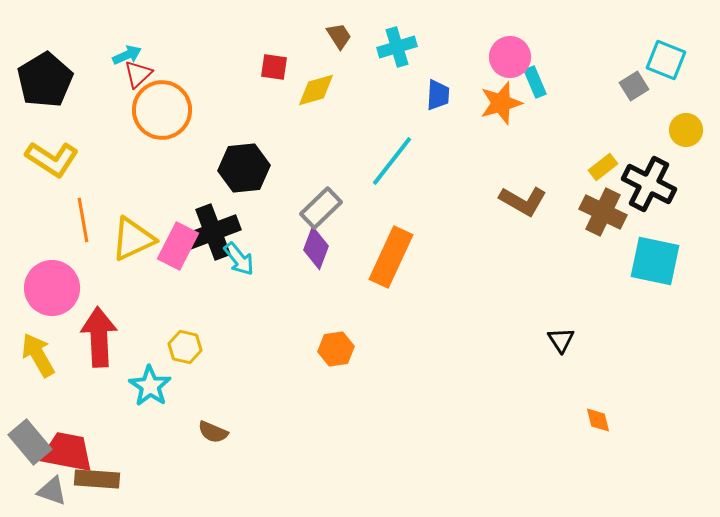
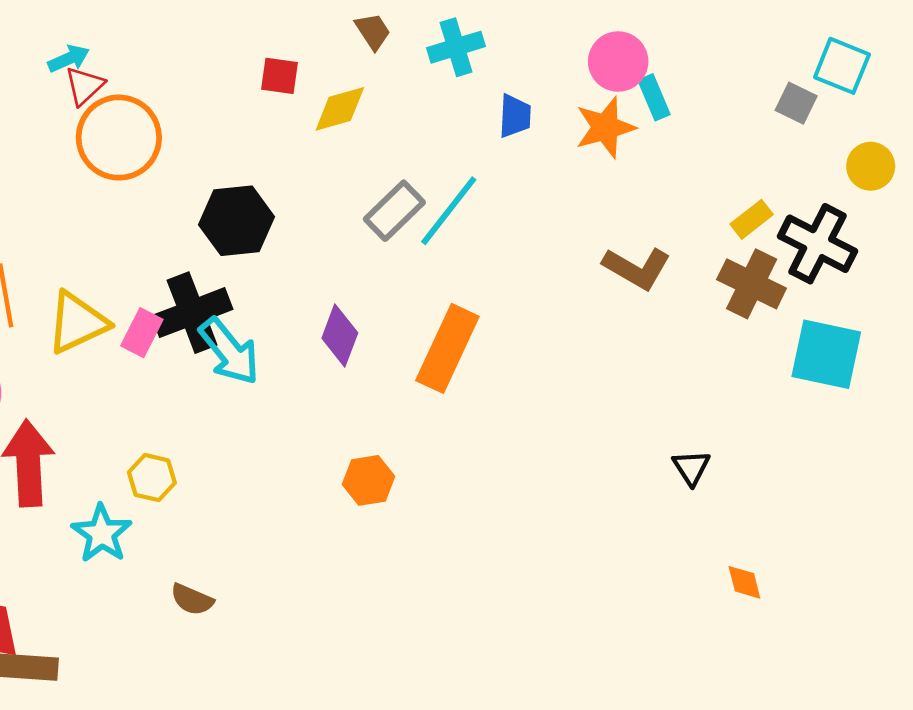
gray square: (634, 86) -> (796, 103), turned -32
gray rectangle: (321, 208) -> (394, 211), moved
pink rectangle: (178, 246) -> (142, 333), size x0.7
cyan arrow: (239, 259) -> (229, 351), size x1.4

